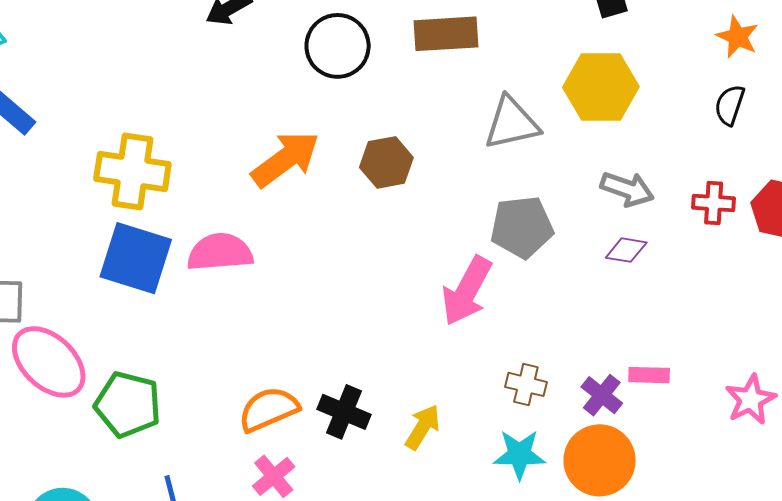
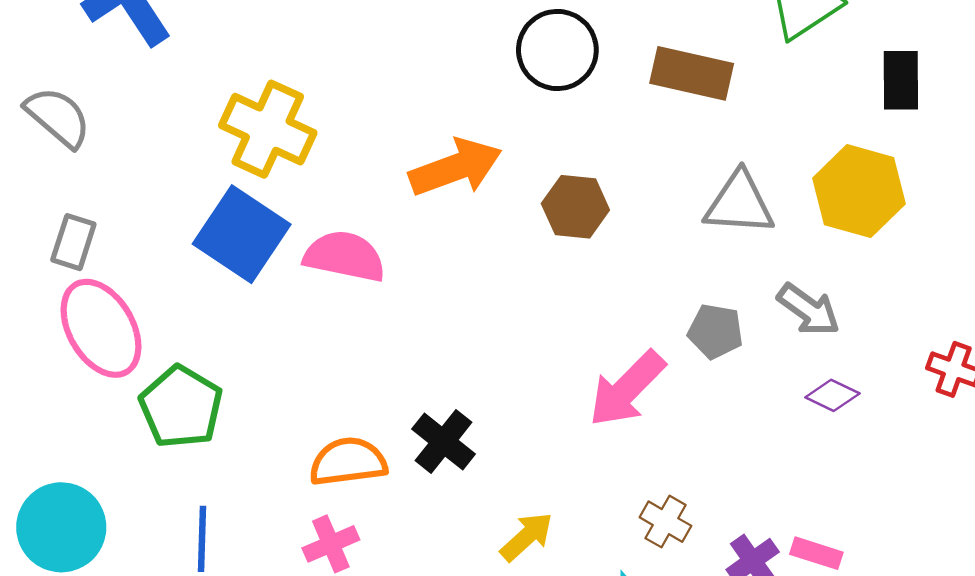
gray arrow: (627, 189) -> (809, 310), moved
gray pentagon: (522, 227) -> (715, 331), size x0.7
black cross: (344, 412) -> (444, 441), moved

